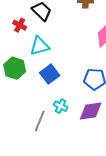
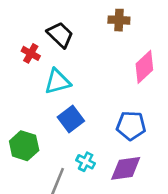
green hexagon: (15, 68) -> (24, 146), moved

